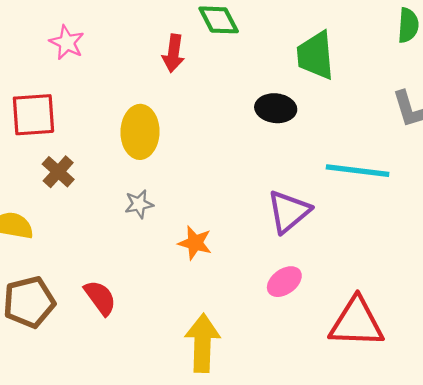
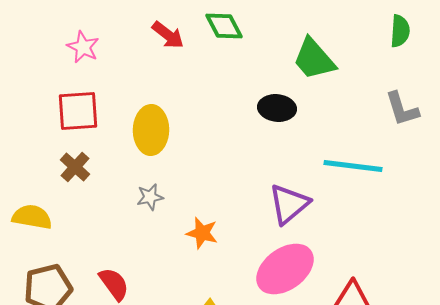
red arrow: (173, 53) -> (168, 35), moved, turned -60
green trapezoid: (316, 55) -> (314, 59), turned -36
red square: (33, 115) -> (78, 111), moved
pink ellipse: (284, 282) -> (285, 269), size x1.8

